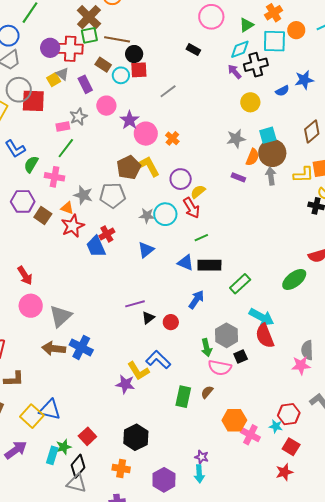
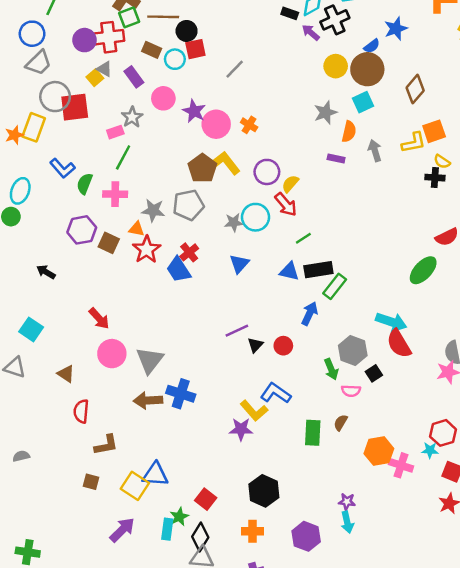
black rectangle: (193, 50) -> (290, 13), moved
brown circle: (272, 153) -> (367, 69), moved
green rectangle: (240, 284) -> (335, 286), moved
pink semicircle: (220, 368) -> (351, 391), size x0.7

